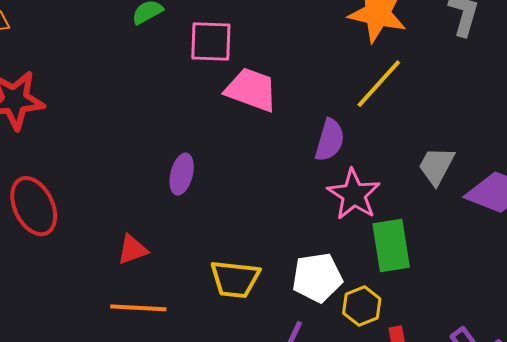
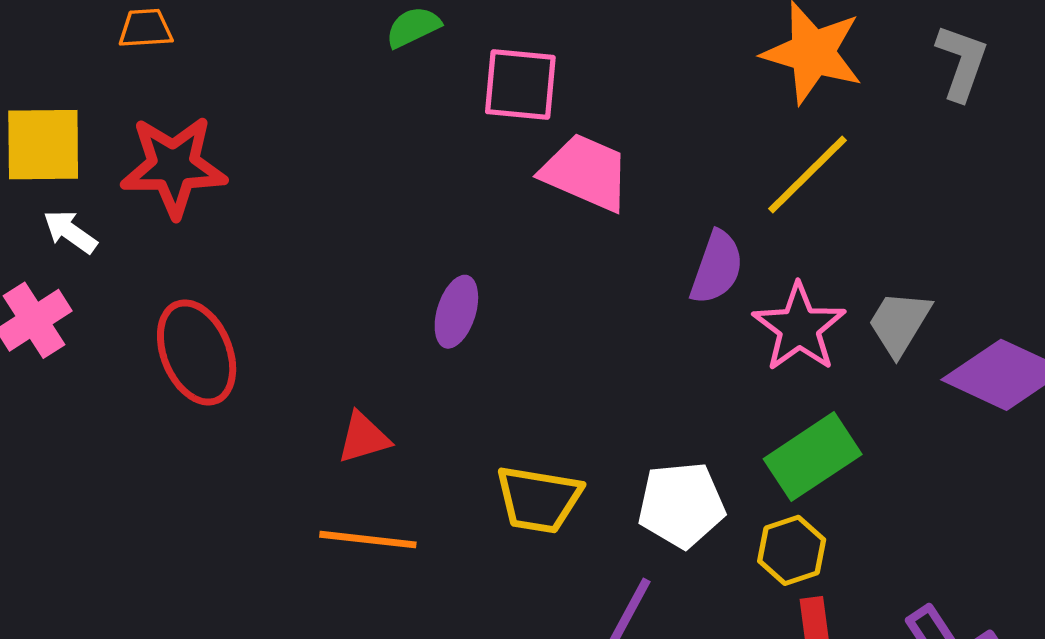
pink star: (354, 194) -> (799, 327), moved
green rectangle: (391, 246) -> (813, 457), turned 62
yellow hexagon: (362, 306) -> (792, 550), moved

